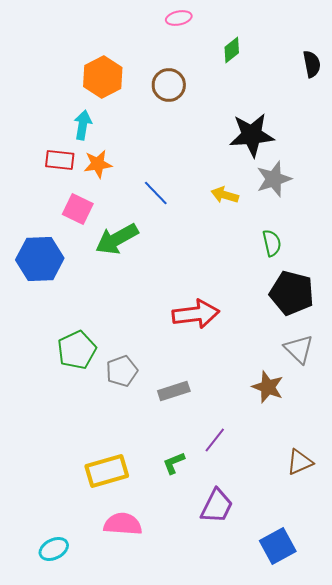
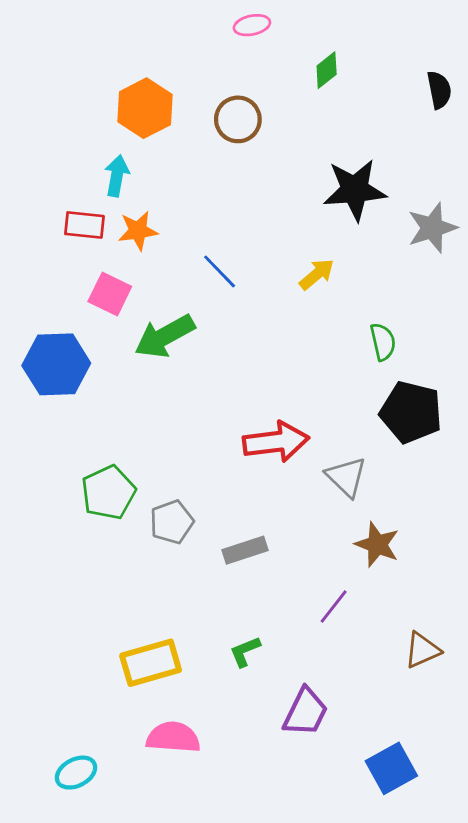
gray star: (274, 179) -> (432, 228), moved
yellow arrow: (225, 195) -> (317, 274), turned 124
gray triangle: (299, 349) -> (346, 477), moved
purple line: (215, 440) -> (334, 606), moved

